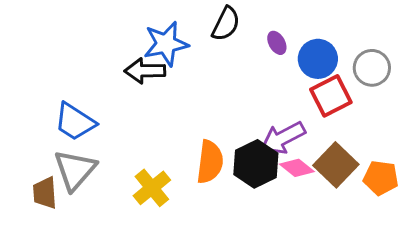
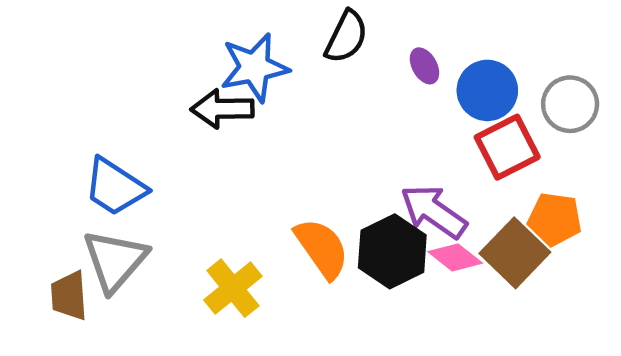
purple arrow: (283, 138) -> (434, 211), turned 63
orange semicircle: (210, 162) -> (322, 248), turned -42
orange pentagon: (381, 178) -> (555, 219), moved

